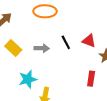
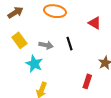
red triangle: (89, 41) -> (95, 23), moved
cyan star: (28, 79) -> (34, 64), moved, turned 30

